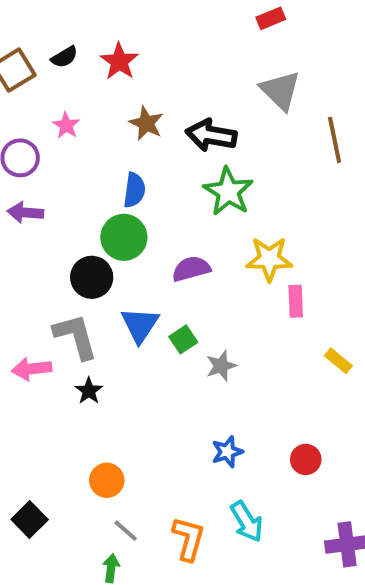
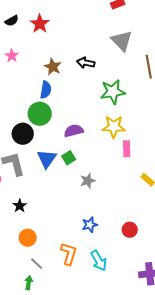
brown star: (146, 123) -> (53, 67), moved
black arrow: (211, 135) -> (86, 63), size x0.7
green star: (228, 192) -> (113, 92), moved, turned 30
green square: (183, 339) -> (69, 158), moved
black star: (89, 391) -> (20, 206), moved
orange L-shape: (188, 539) -> (69, 254), moved

